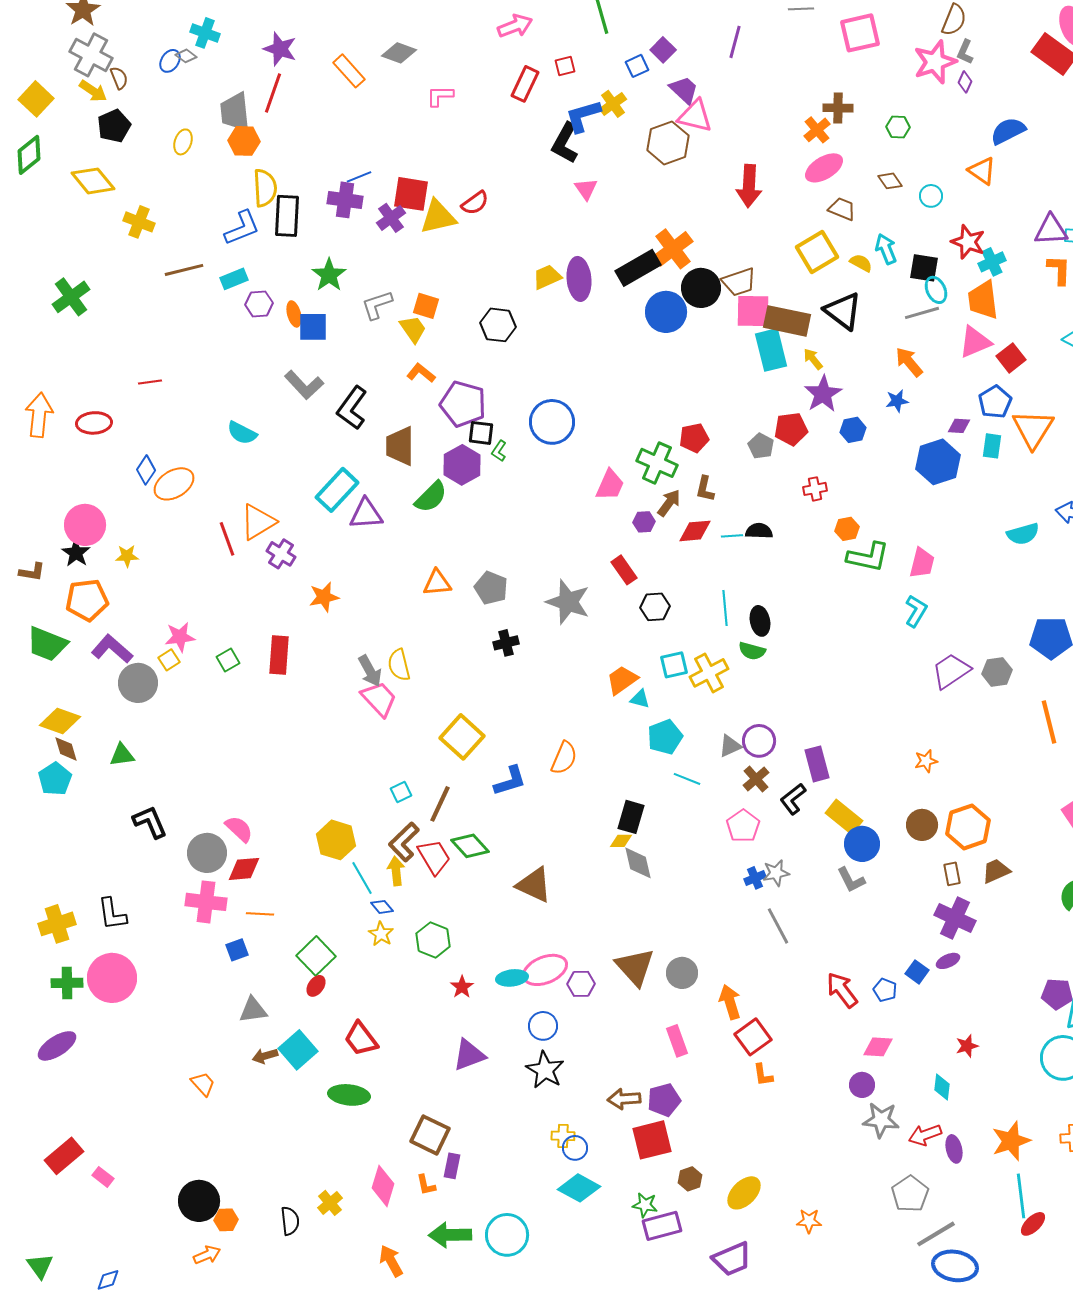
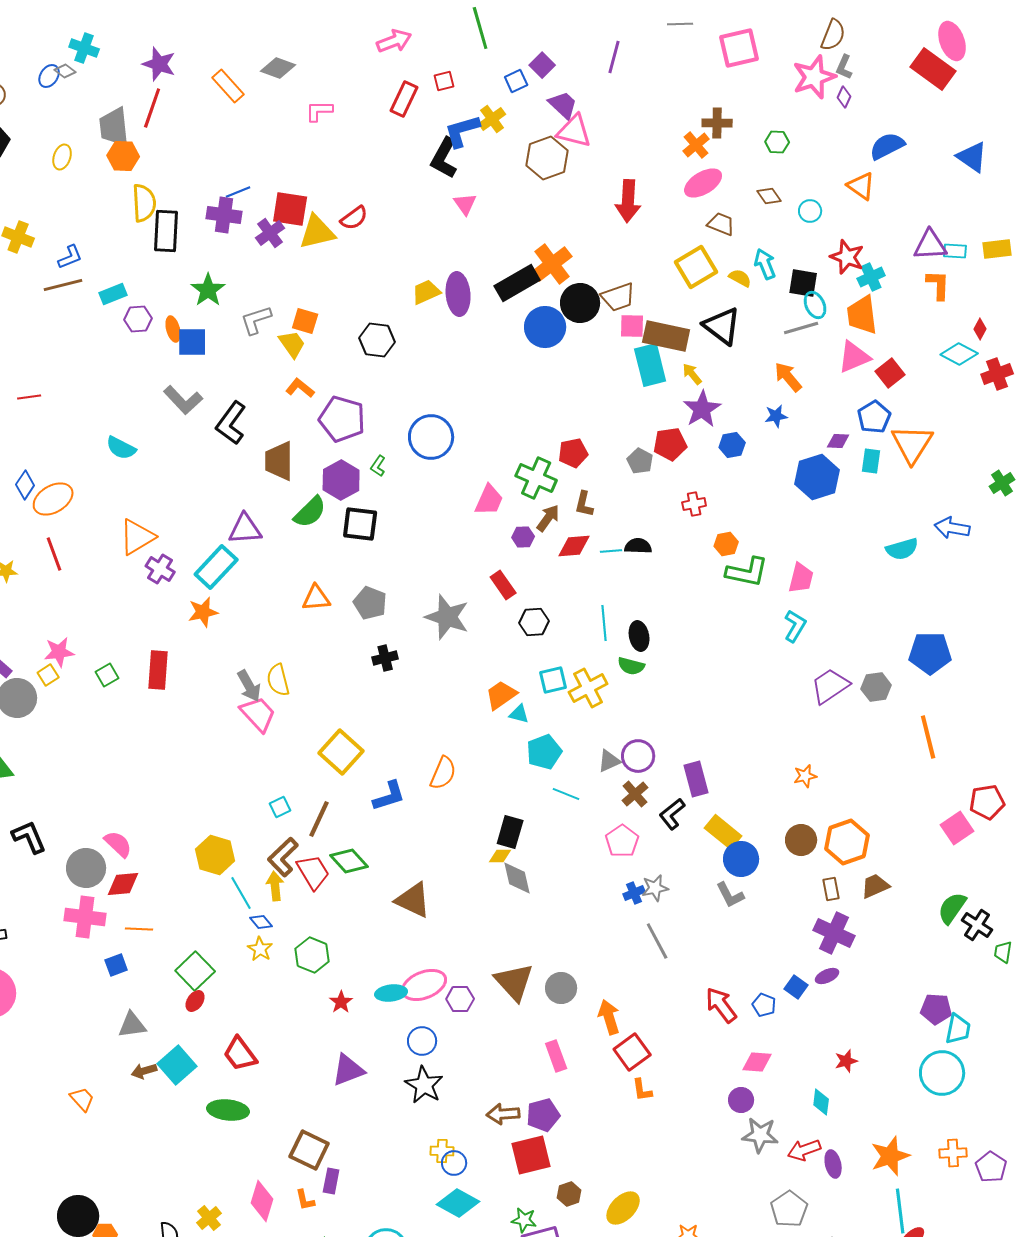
blue L-shape: (242, 228) -> (70, 257), moved, size x0.7
pink square: (753, 311) -> (632, 326), size x0.7
black square: (481, 433) -> (360, 524), moved, size x1.4
cyan rectangle: (337, 490) -> (216, 567), moved
red line: (227, 539) -> (54, 554), moved

